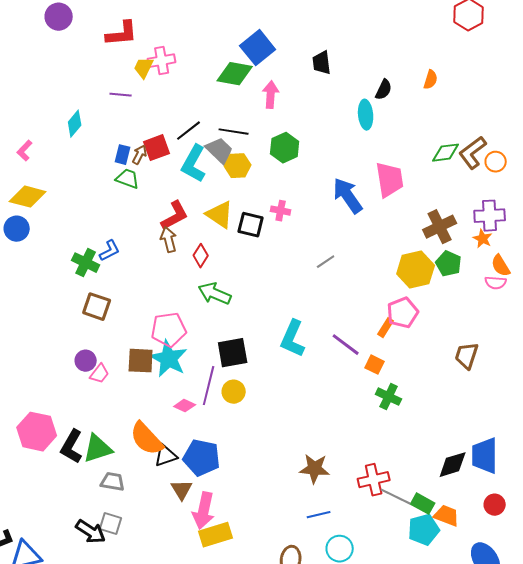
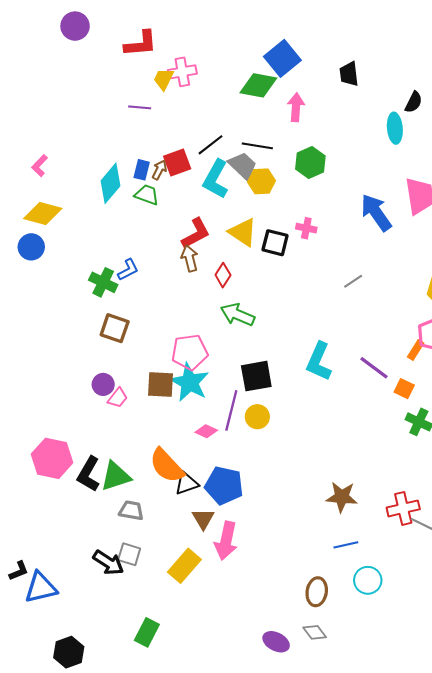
cyan diamond: (75, 124) -> (110, 183), moved, size x1.4
yellow rectangle: (216, 535) -> (184, 566), moved, turned -32

